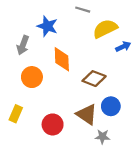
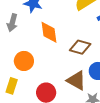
orange circle: (32, 77) -> (24, 61), moved

